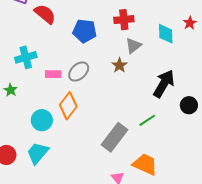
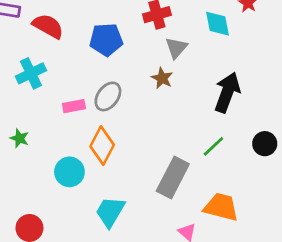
cyan cross: (26, 57) -> (31, 73), moved
black circle: (189, 105) -> (265, 144), moved
cyan trapezoid: (38, 153) -> (110, 212), moved

